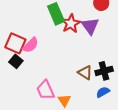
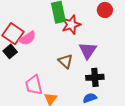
purple triangle: (90, 26) -> (88, 50), moved
brown triangle: (85, 73) -> (65, 61), moved

